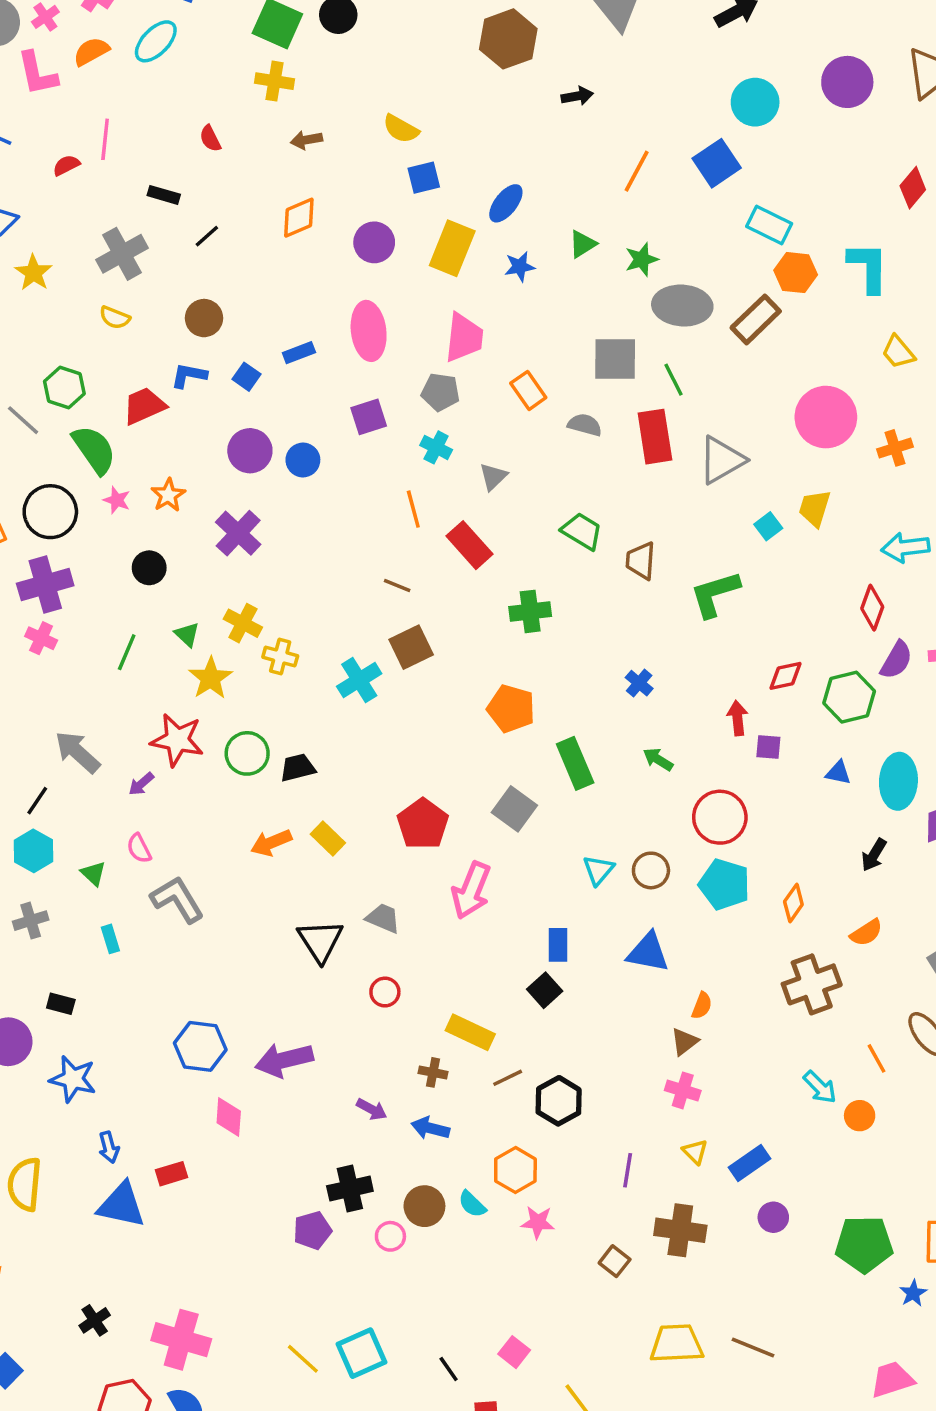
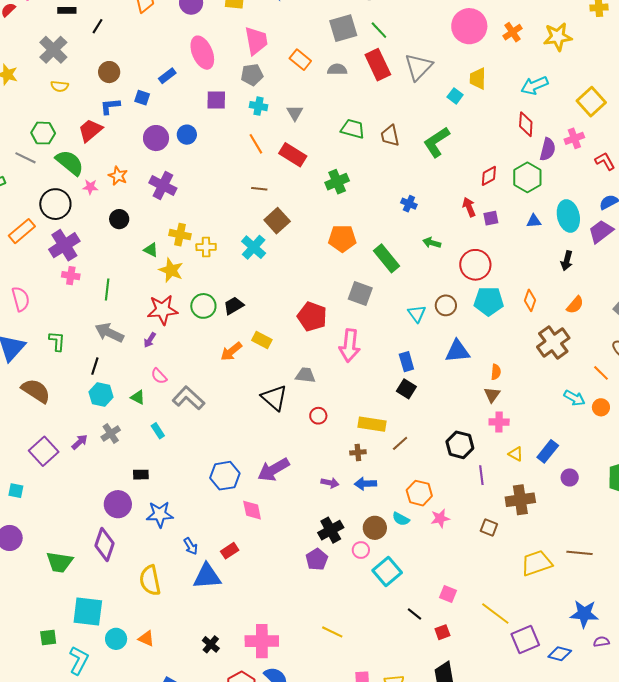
purple square: (369, 417) -> (216, 100), turned 35
green line: (127, 652) -> (107, 290), moved
black hexagon: (559, 1101) -> (460, 445), moved
cyan square: (362, 1353) -> (387, 571), moved

